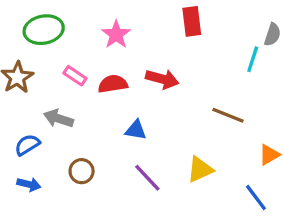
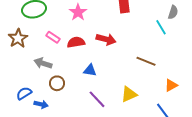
cyan line: (253, 59) -> (161, 27), turned -49
blue semicircle: (27, 145) -> (24, 93), moved
brown circle: (82, 171) -> (57, 83), moved
blue arrow: (29, 184) -> (41, 104), moved

